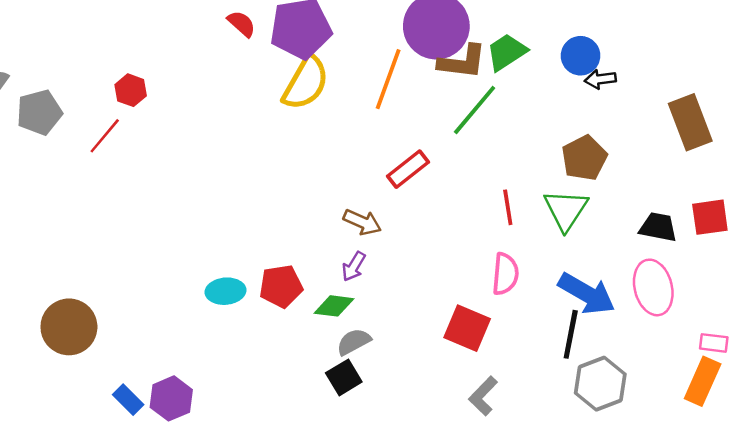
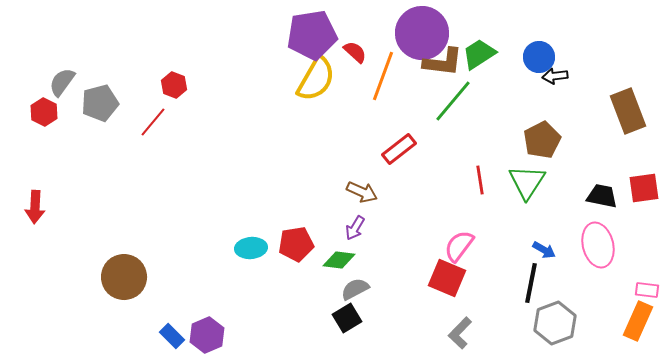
red semicircle: (242, 24) -> (355, 52), moved
pink semicircle: (505, 274) -> (459, 246), moved, turned -148
blue arrow: (587, 294) -> (544, 250), size x0.5

